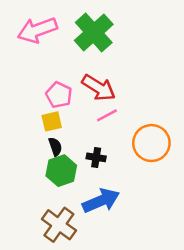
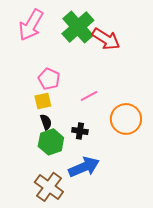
pink arrow: (37, 30) -> (31, 25), turned -40
red arrow: (99, 88) -> (106, 39), moved

